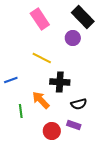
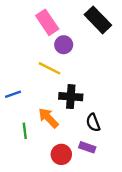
purple circle: (73, 38) -> (64, 45), moved
black semicircle: (79, 104) -> (93, 123), turned 84

